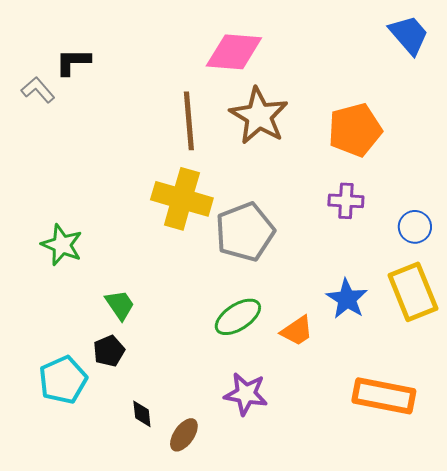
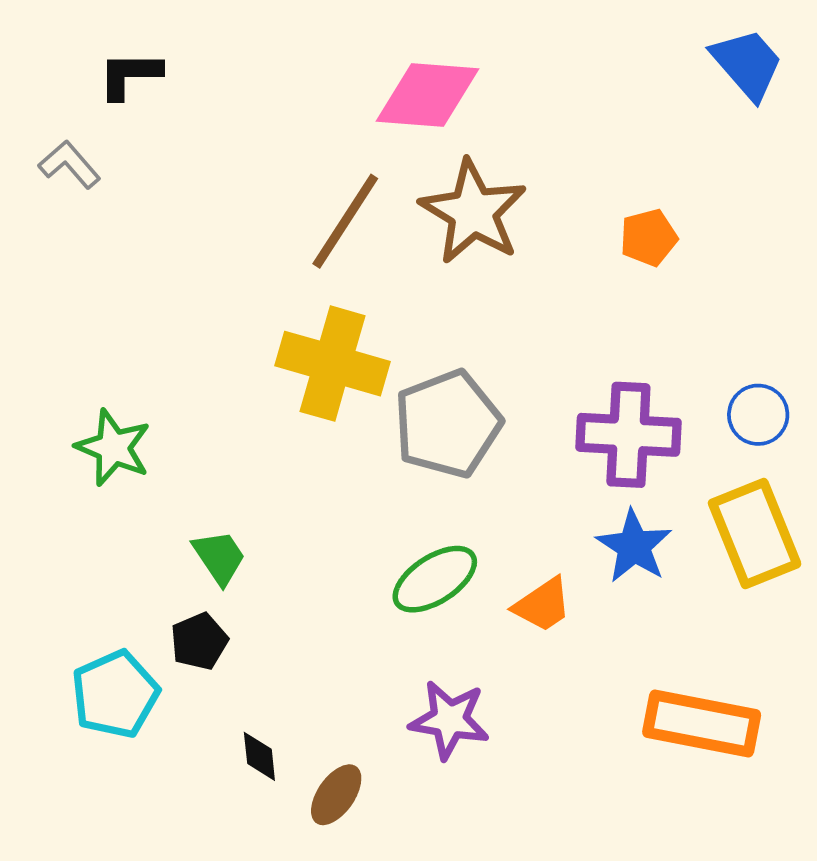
black L-shape: (73, 62) -> (130, 75), moved
brown line: (189, 121) -> (345, 221), turned 38
orange pentagon: (355, 130) -> (649, 238), size x0.6
purple cross: (346, 201) -> (628, 435), moved, size x1.6

